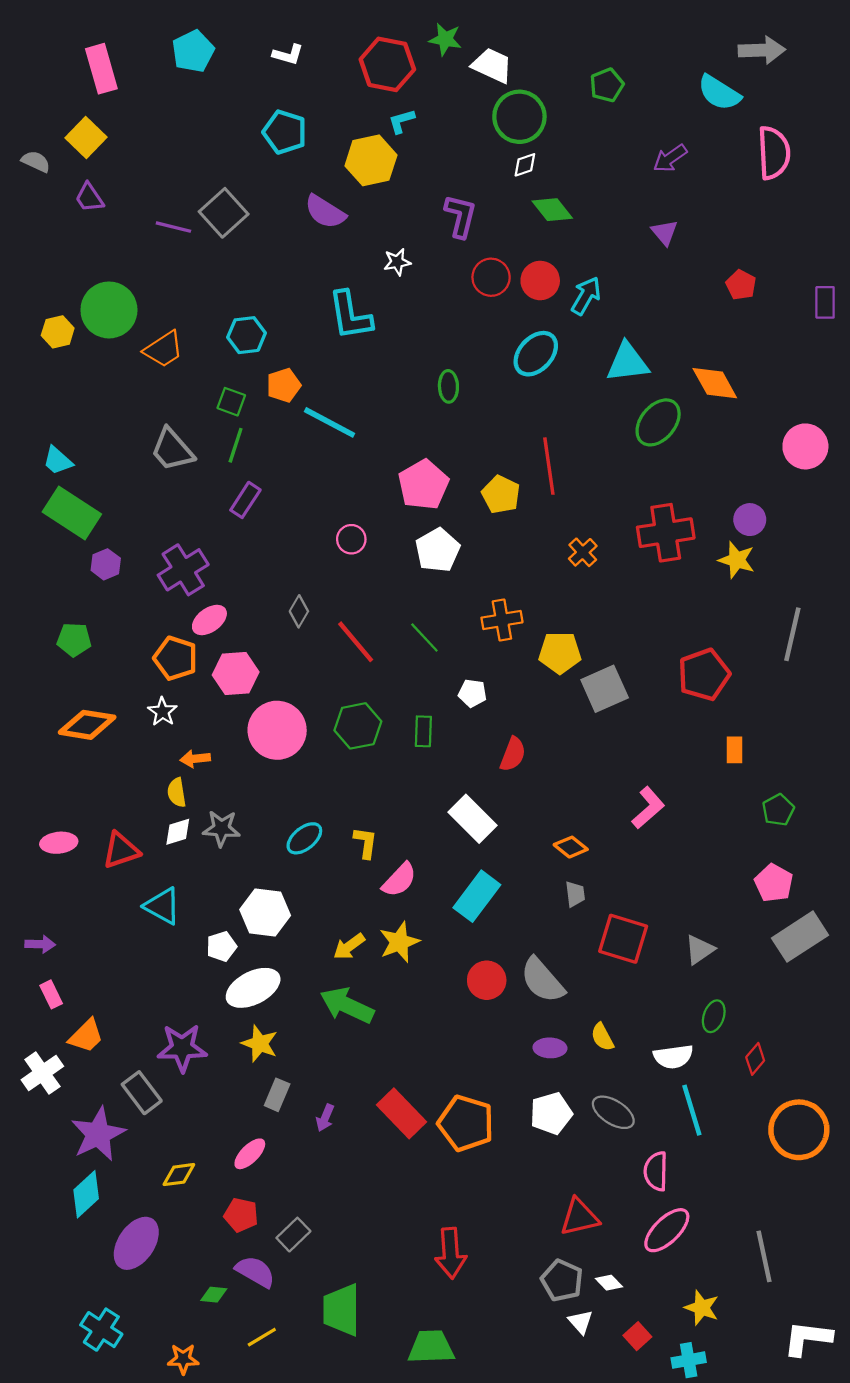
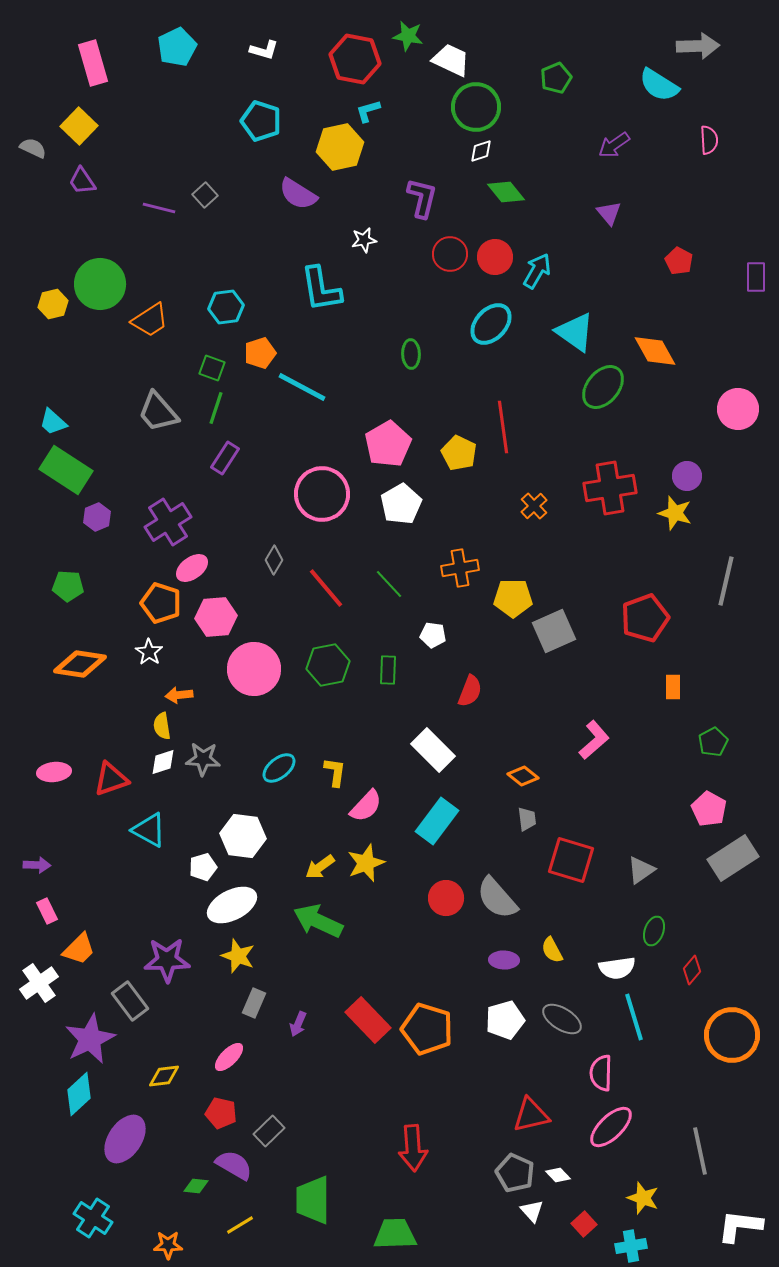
pink semicircle: (774, 153) -> (709, 140), size x0.6
gray square: (224, 213) -> (205, 195), size x0.6
cyan triangle: (627, 362) -> (575, 332), turned 42
pink circle: (351, 539) -> (322, 494), size x2.0

